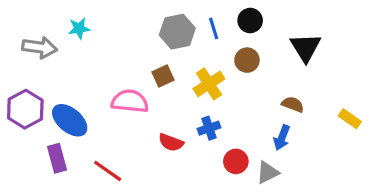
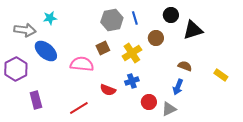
black circle: (250, 21) -> (171, 15), moved
black triangle: (306, 47) -> (193, 30), turned 45
blue ellipse: (70, 120) -> (46, 51), moved
red line: (108, 171) -> (79, 108), moved, turned -66

